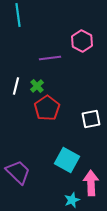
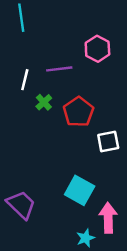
white line: (16, 86) -> (25, 80), moved
red pentagon: (47, 108) -> (78, 112), moved

